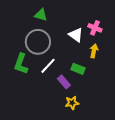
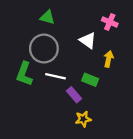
pink cross: (95, 28) -> (110, 22), moved
white line: (48, 66) -> (55, 76), turned 60

